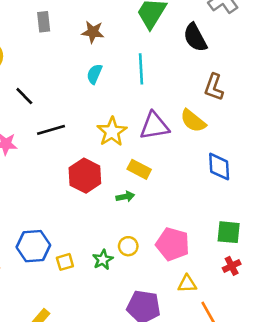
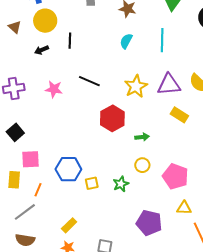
black line: (24, 96) -> (70, 41), moved, turned 42
black line: (51, 130) -> (89, 81), turned 35
yellow rectangle: (139, 169) -> (179, 115), moved
yellow circle: (128, 246) -> (142, 165), moved

